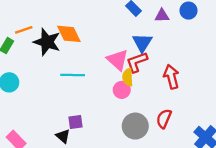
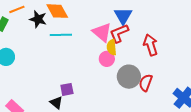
black star: (47, 42) -> (38, 19), size x0.7
cyan line: (73, 75) -> (61, 35), moved
gray circle: (135, 126) -> (129, 77), moved

